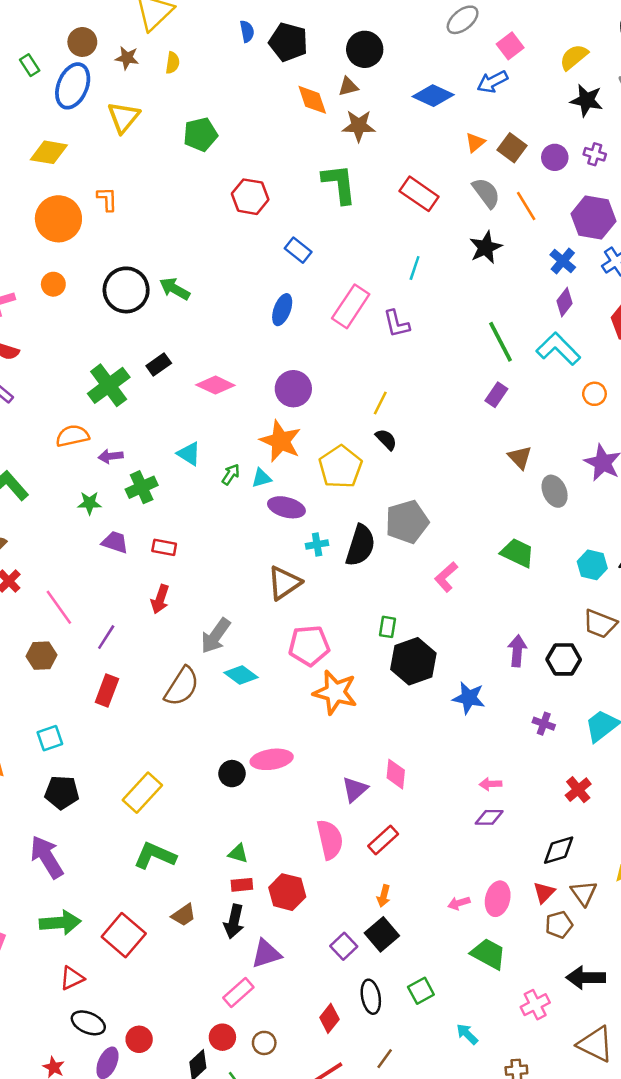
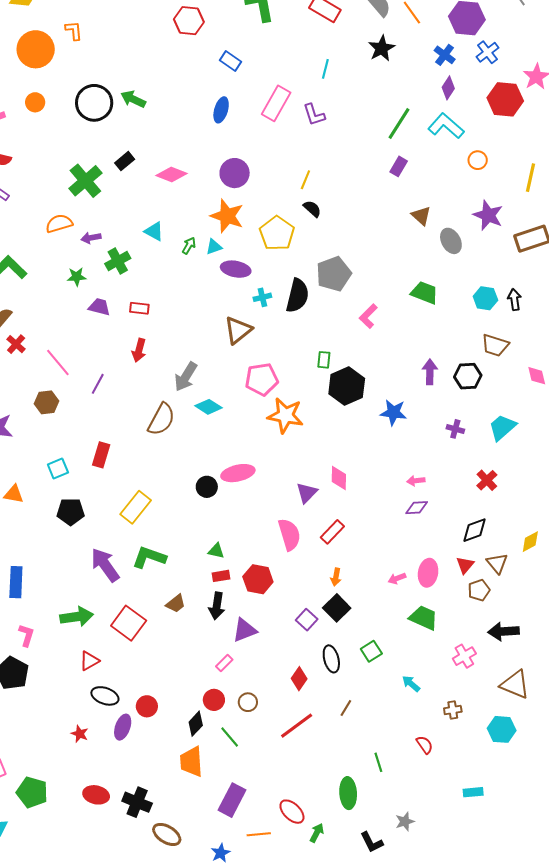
green line: (501, 342) -> (399, 123), turned 64
red rectangle: (107, 691) -> (101, 455), moved
purple arrow: (47, 857) -> (105, 565), moved
pink rectangle: (238, 992) -> (224, 663), size x0.7

